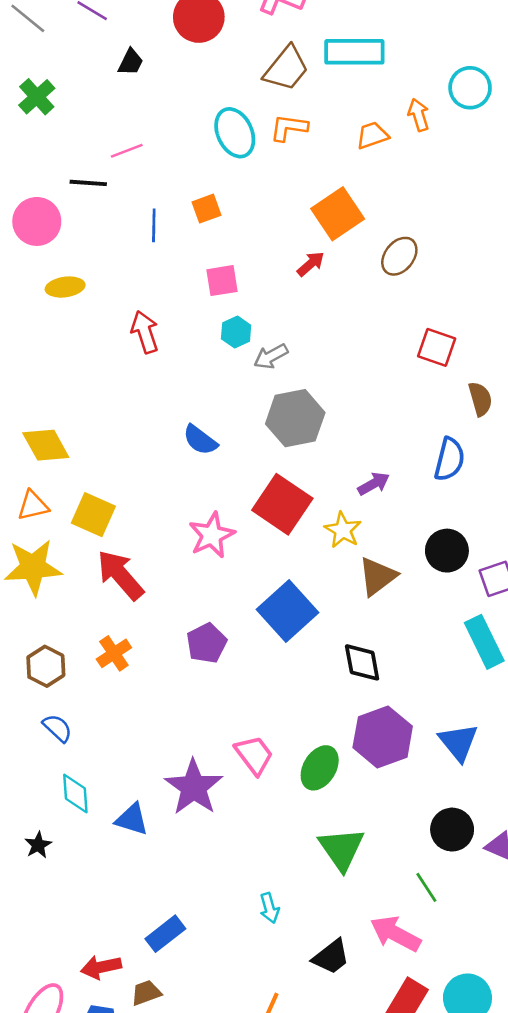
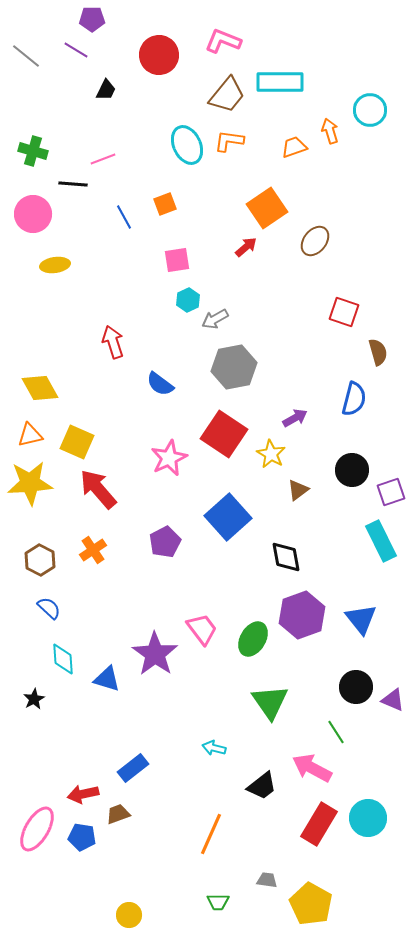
green cross: (37, 97) -> (33, 151), moved, turned -32
blue line: (154, 225) -> (124, 217), turned -30
red arrow: (145, 332) -> (113, 342), moved
brown triangle: (377, 576) -> (298, 490), size x0.7
cyan arrow: (270, 908) -> (214, 748), turned 120

